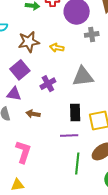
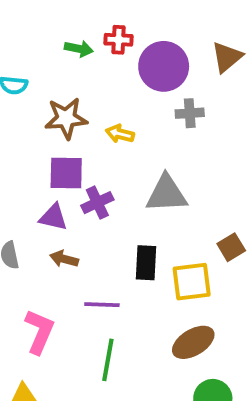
purple square: (20, 70) -> (66, 173), moved, turned 36
purple triangle: (14, 94) -> (53, 217), moved
purple line: (69, 136) -> (102, 305), moved
green line: (77, 164) -> (108, 360), moved

